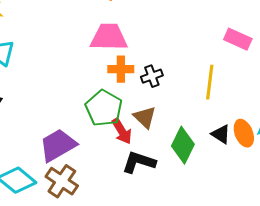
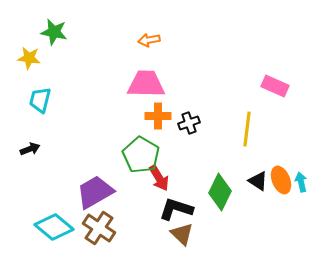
brown triangle: (145, 117) -> (182, 234), moved

